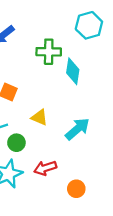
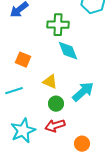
cyan diamond: (73, 71) -> (68, 51), moved, turned -30
green circle: (16, 143) -> (56, 104), moved

